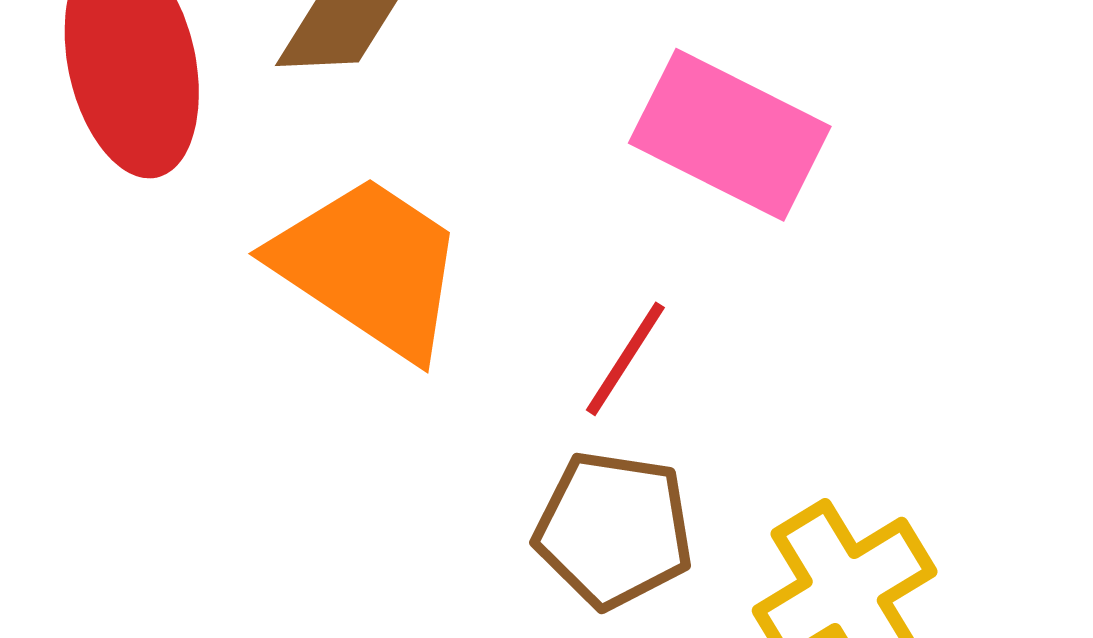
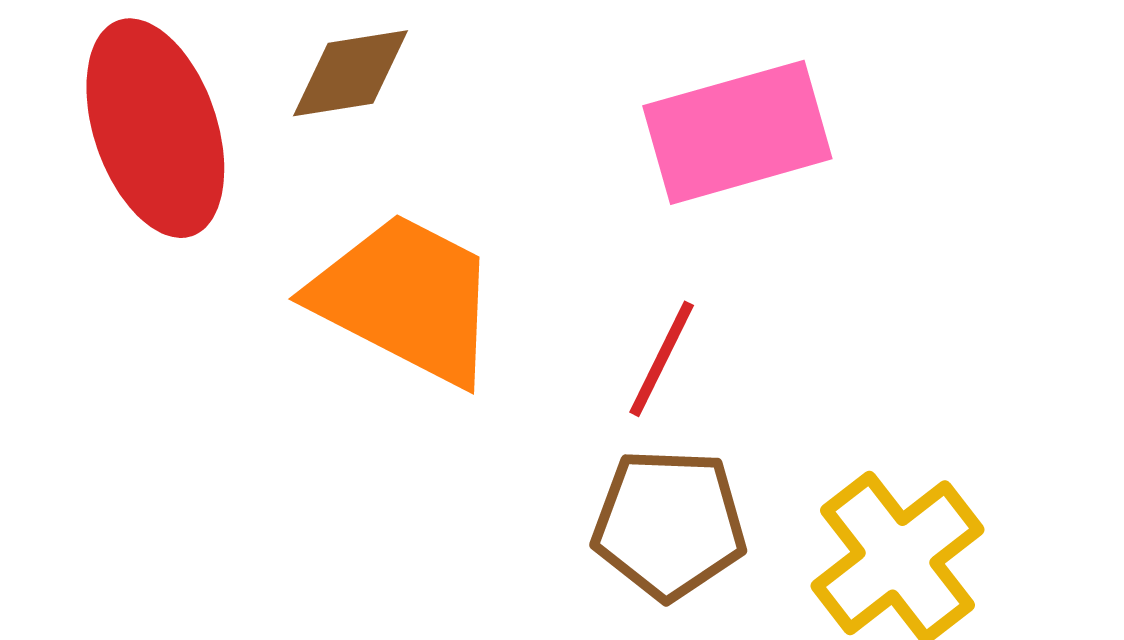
pink rectangle: (730, 135) -> (737, 132), turned -36

